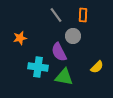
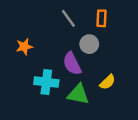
yellow semicircle: (97, 67) -> (108, 82), moved

